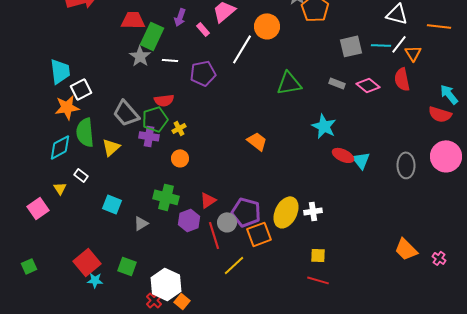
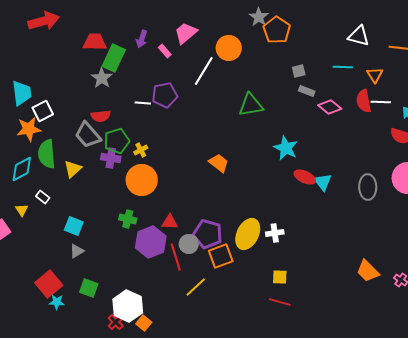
white line: (399, 44) -> (381, 102), moved, turned 54
gray square: (351, 46) -> (299, 71), moved, size x0.6
white line: (170, 60) -> (143, 103), moved
gray rectangle: (337, 83) -> (307, 91), moved
red semicircle: (164, 100) -> (101, 116), moved
orange circle: (180, 158) -> (142, 180), size x1.8
green cross: (166, 197) -> (128, 219), size x0.7
red triangle: (208, 200) -> (170, 222), turned 36
purple hexagon: (189, 220) -> (151, 242), size x1.4
gray triangle: (141, 223) -> (77, 251), moved

